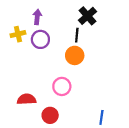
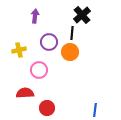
yellow cross: (18, 34) -> (19, 50), moved
purple circle: (40, 39) -> (49, 42), moved
pink circle: (62, 86) -> (39, 70), moved

